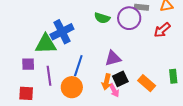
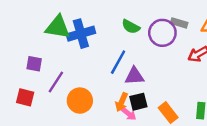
green triangle: (46, 44) -> (58, 27), moved
blue line: (78, 66) -> (118, 62), moved
purple line: (49, 76) -> (56, 82), turned 30
pink arrow: (114, 90) -> (129, 114), turned -32

